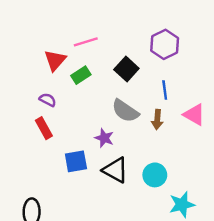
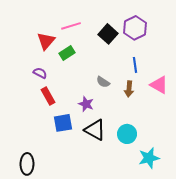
black square: (126, 69) -> (108, 34), moved
gray semicircle: (125, 111) -> (103, 82), size x0.6
red rectangle: (44, 128) -> (48, 96), moved

